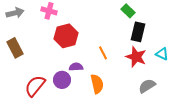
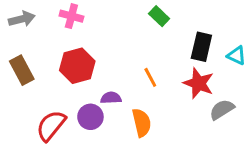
green rectangle: (128, 11) -> (159, 16), moved
red hexagon: (66, 36) -> (77, 66), moved
cyan triangle: (162, 54) -> (236, 55), moved
gray semicircle: (147, 86) -> (222, 110), moved

